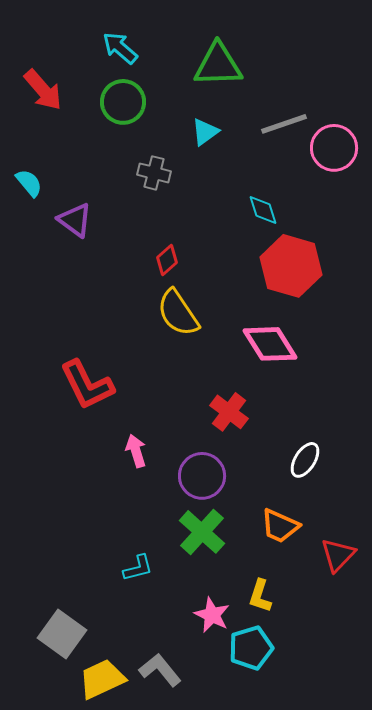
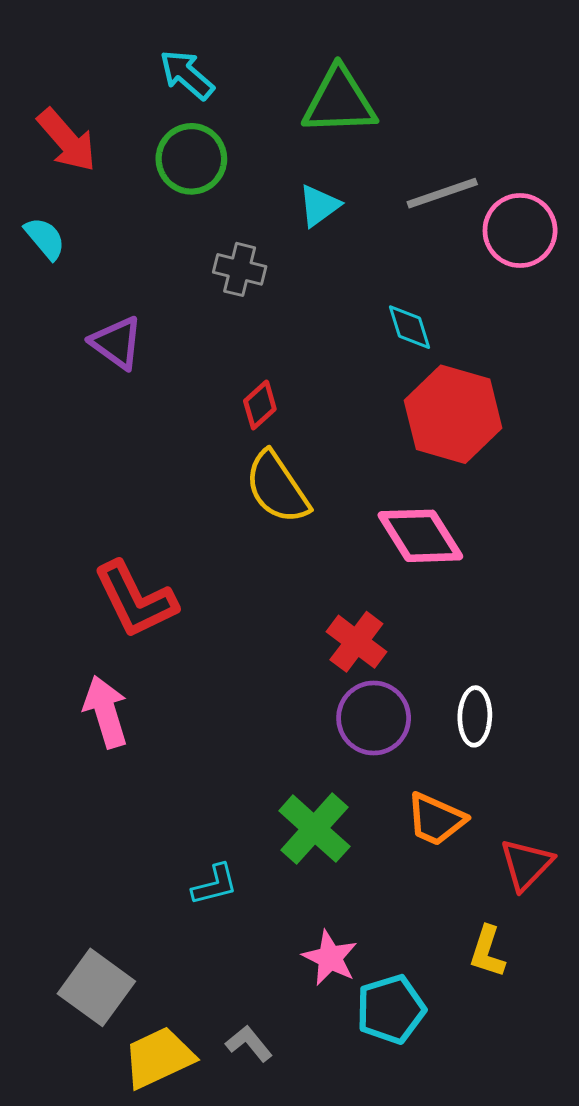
cyan semicircle: (29, 183) -> (45, 238), moved
pink arrow: (136, 451) -> (106, 712), moved, size x1.4
white ellipse: (305, 460) -> (475, 716), turned -30
purple circle: (202, 476) -> (374, 718), moved
yellow L-shape: (260, 596) -> (487, 952), moved
gray L-shape: (160, 670) -> (249, 1044), size x0.7

